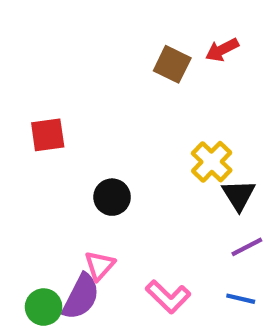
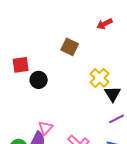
brown square: (172, 64) -> (70, 47), moved
black circle: (112, 197) -> (39, 80), moved

